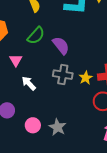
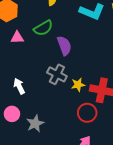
pink triangle: (16, 60) -> (17, 38), moved, turned 40
white arrow: (29, 83) -> (19, 86), moved

